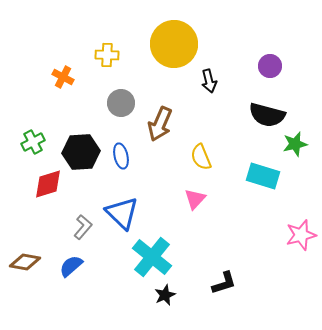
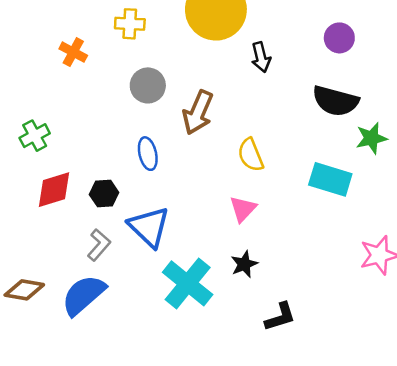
black hexagon: (81, 152) -> (104, 193), moved, size x0.6
blue semicircle: (71, 266) -> (83, 295), size x1.5
black star: (165, 295) -> (244, 264), moved

